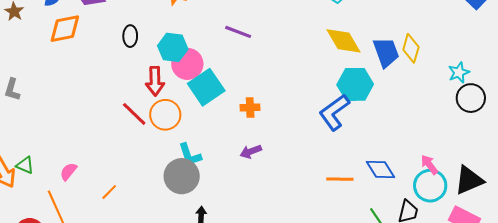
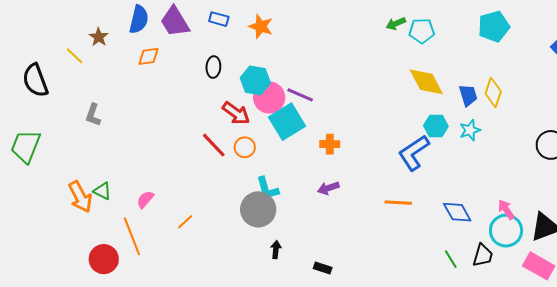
orange diamond: (65, 29) -> (149, 56), size x0.7
purple line: (238, 32) -> (300, 95), moved
blue trapezoid: (386, 52) -> (468, 95), size x0.7
cyan star: (459, 72) -> (470, 130), moved
red arrow: (155, 81) -> (236, 113), turned -56
cyan hexagon: (355, 84) -> (436, 126), size x0.7
orange circle: (165, 115) -> (245, 147), size x0.7
orange line: (340, 179) -> (398, 203), moved

